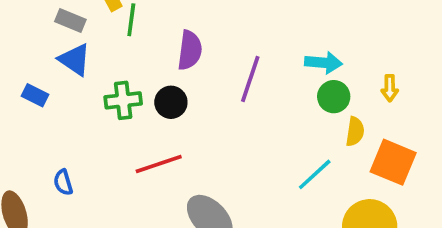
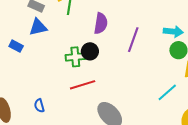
blue triangle: (75, 60) -> (38, 27), turned -48
green cross: (123, 100) -> (75, 57), moved
blue semicircle: (63, 182) -> (39, 106), moved

